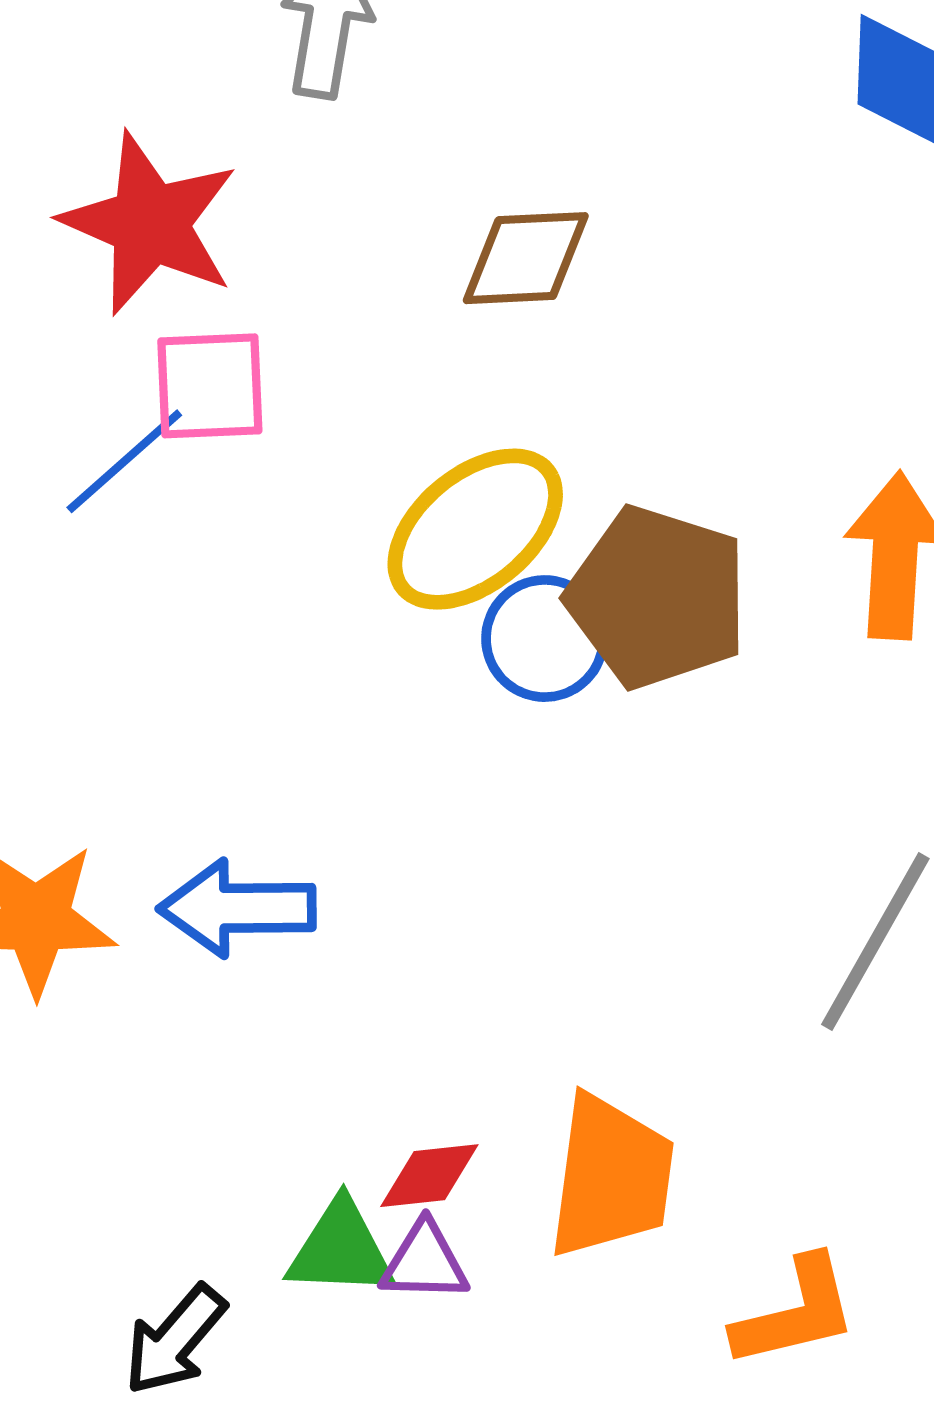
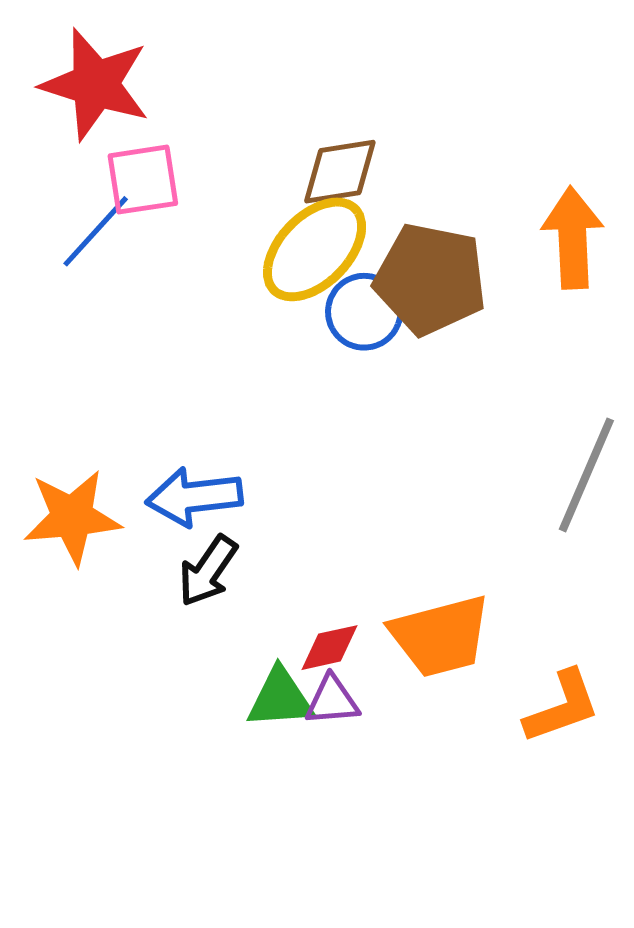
brown diamond: (526, 258) -> (340, 172), moved
orange trapezoid: (611, 1177) -> (441, 636), turned 74
black arrow: (175, 1340) -> (208, 571), moved

